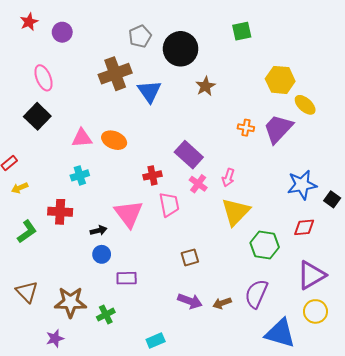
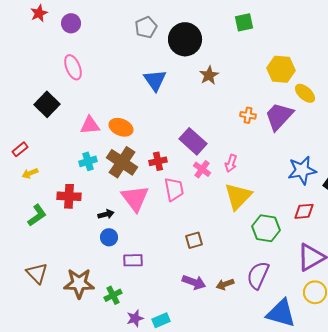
brown cross: (115, 74) -> (122, 162), moved, turned -36
pink ellipse: (43, 78) -> (73, 67), moved
purple star: (55, 338) -> (135, 318), moved

